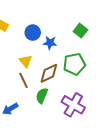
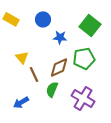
green square: (80, 31) -> (90, 25), size x1.5
blue circle: (33, 33) -> (43, 19), moved
yellow triangle: (26, 61) -> (22, 57), moved

